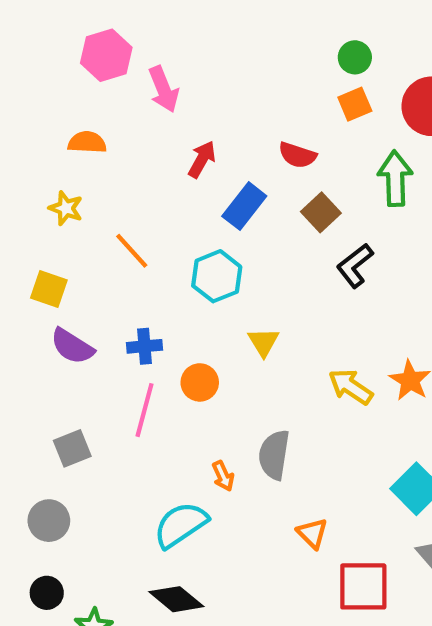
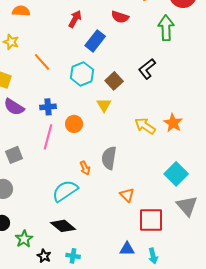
brown square: (321, 212) -> (114, 81), moved

